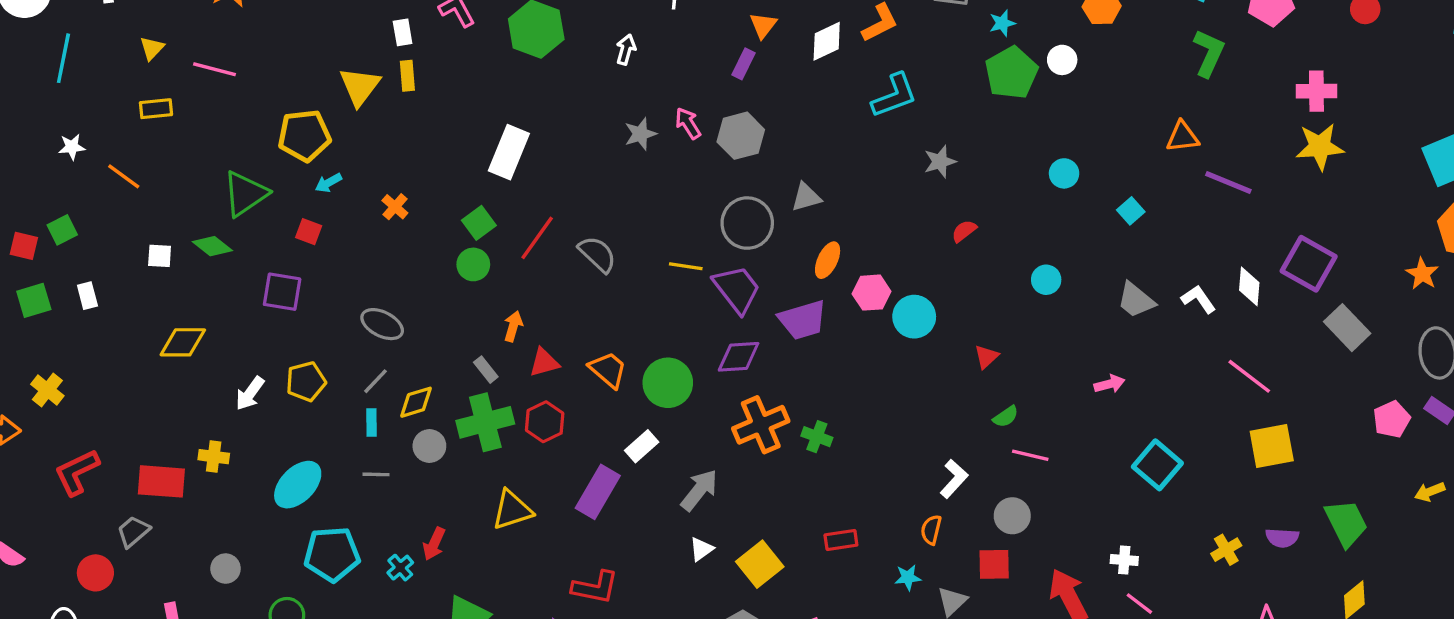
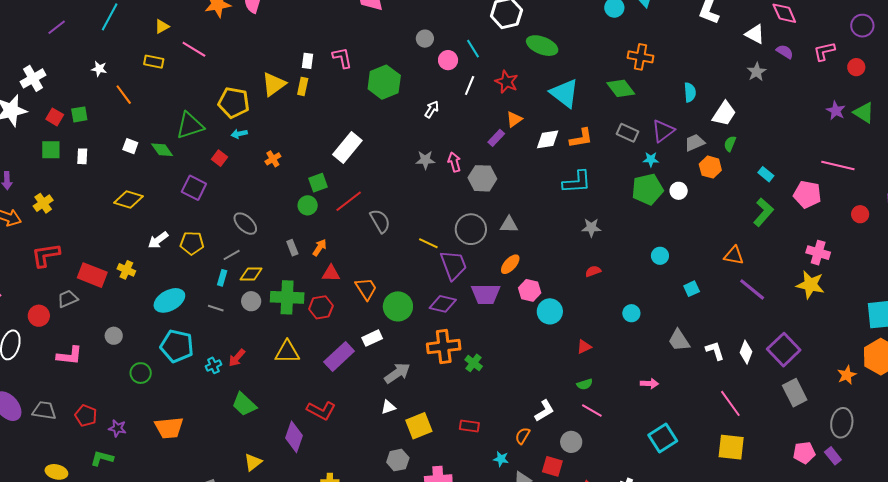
gray rectangle: (486, 370) -> (292, 248), moved

